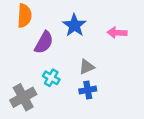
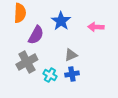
cyan cross: (51, 78) -> (50, 75), moved
gray cross: (23, 97) -> (27, 62), moved

